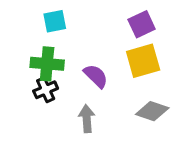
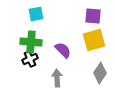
purple square: (142, 24) -> (93, 16), turned 30
gray diamond: (152, 111) -> (100, 73), turned -75

